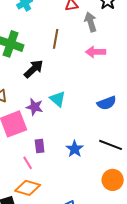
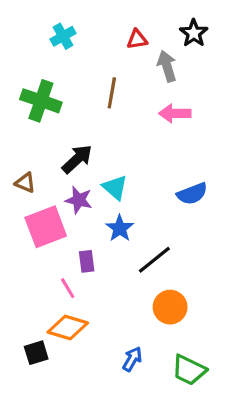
black arrow: (34, 69) -> (77, 159), moved
black line: (111, 145) -> (154, 260), moved, turned -60
blue star: (75, 149) -> (120, 228), moved
orange circle: (113, 180) -> (170, 307), moved

